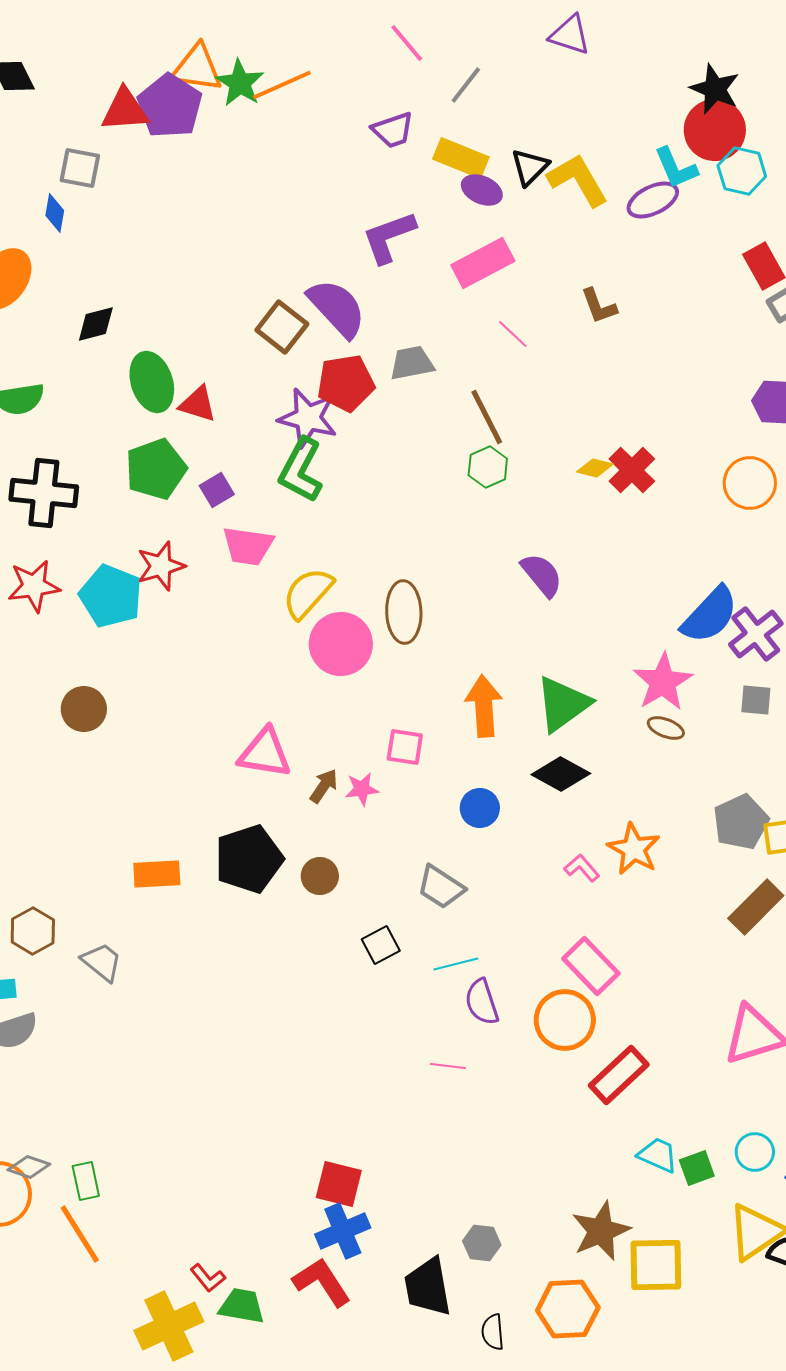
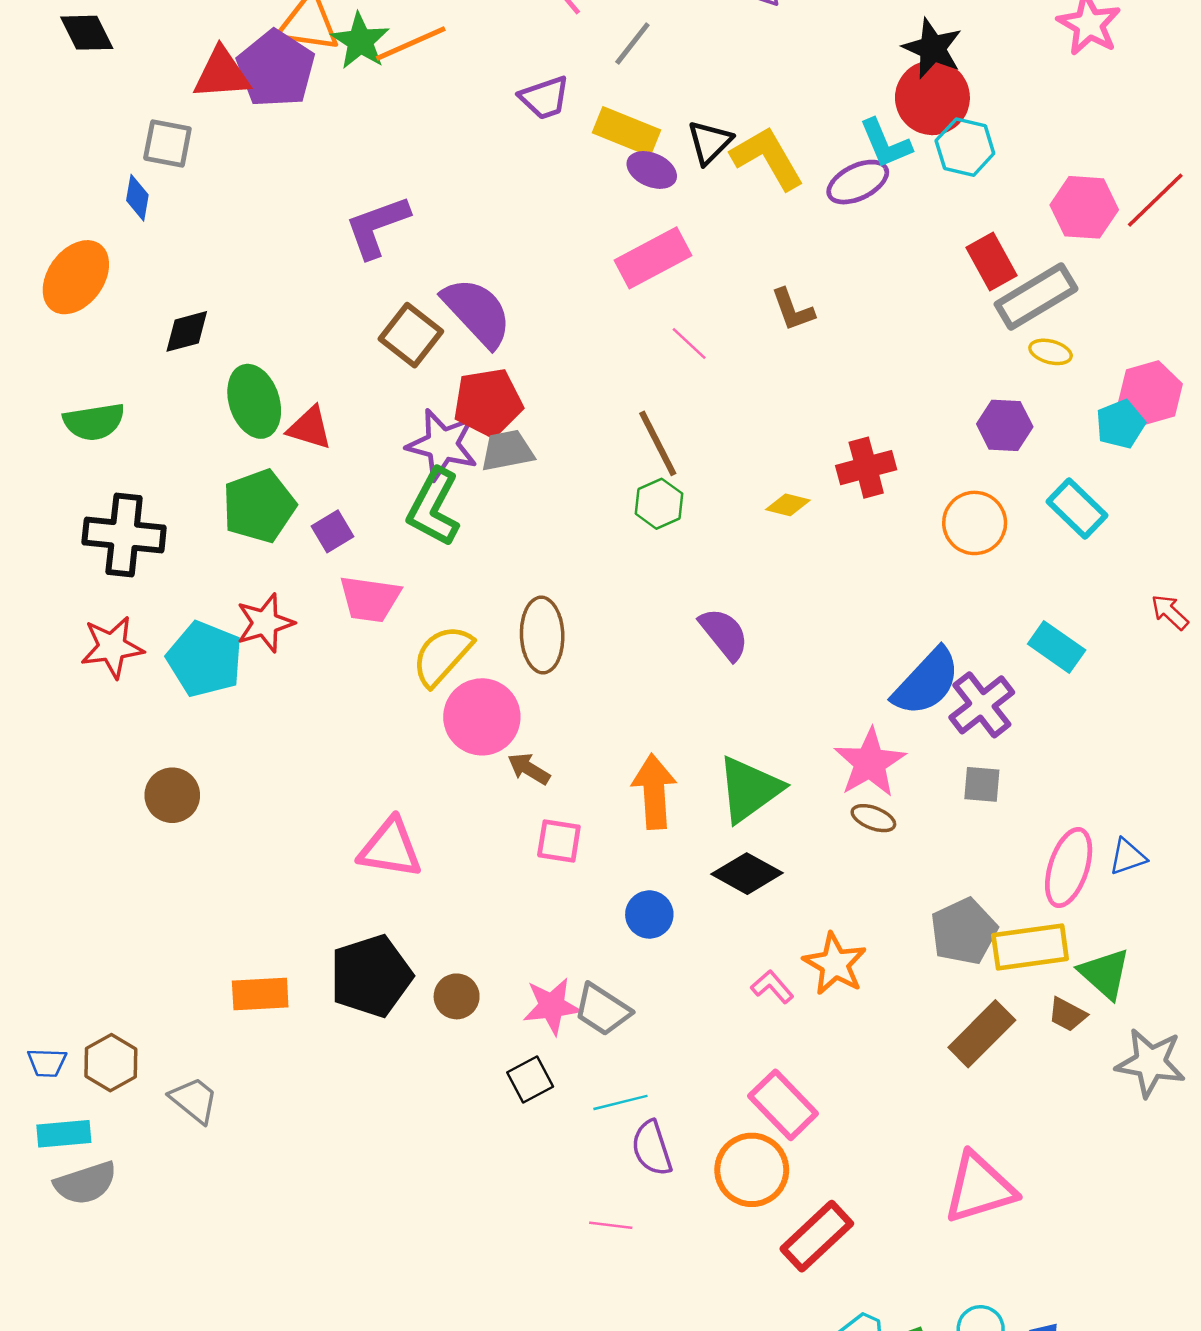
purple L-shape: (389, 237) -> (377, 227), moved
gray trapezoid: (412, 363) -> (507, 451), moved
red cross: (632, 470) -> (866, 468), moved, turned 30
brown ellipse: (404, 612) -> (542, 635), moved
brown arrow: (324, 786) -> (529, 769), moved, turned -93
pink star: (362, 789) -> (552, 1006), moved, size x1.4

